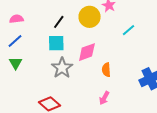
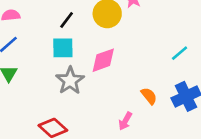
cyan line: (129, 30) -> (180, 53), moved
orange semicircle: (106, 70) -> (149, 96), moved, turned 144

